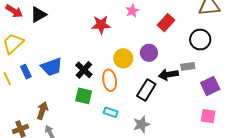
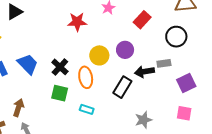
blue trapezoid: (52, 67) -> (28, 64), turned -115
gray star: (141, 124) -> (143, 120), moved

